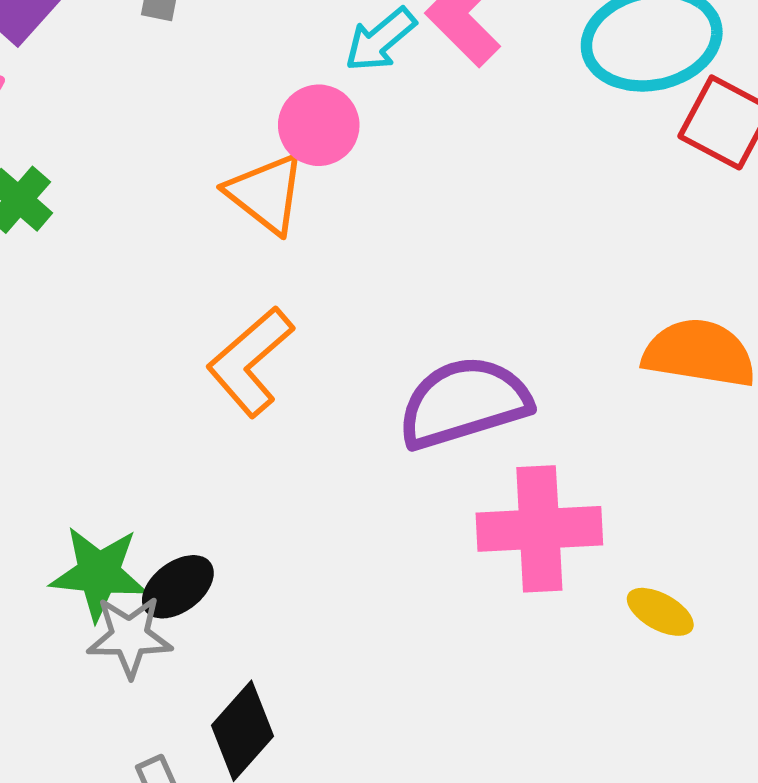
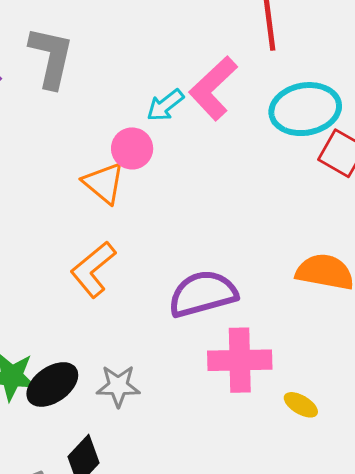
black ellipse: (178, 587) -> (52, 384), size x1.4
gray star: (130, 637) -> (118, 386), moved

